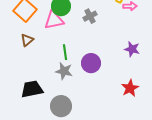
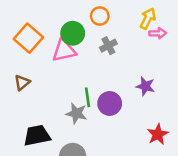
brown triangle: (27, 40) -> (22, 83), moved
purple star: (132, 49) -> (145, 86), moved
green line: (65, 52) -> (87, 97), moved

